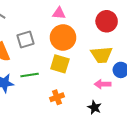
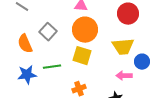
gray square: (26, 40) -> (48, 32), turned -30

